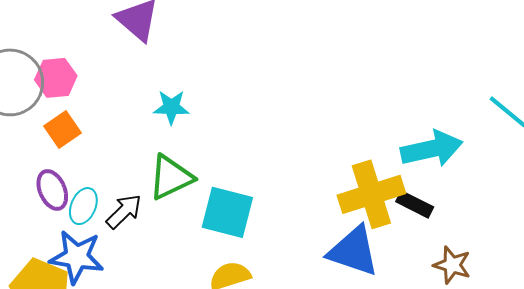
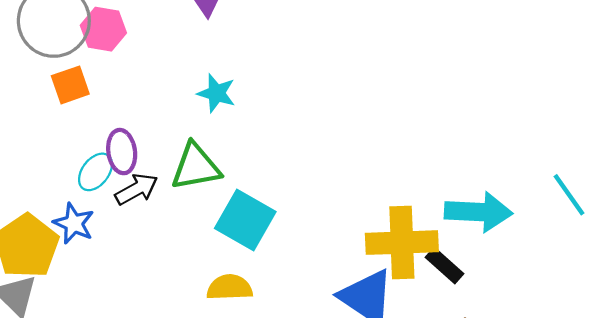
orange square: (62, 129) -> (70, 85), moved
purple ellipse: (52, 190) -> (122, 152), moved
blue star: (77, 257) -> (74, 223), size x0.7

